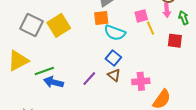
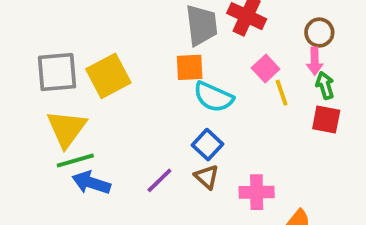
pink square: (141, 16) -> (266, 69), turned -32
green arrow: (184, 18) -> (325, 85), moved
gray square: (32, 25) -> (57, 72), turned -35
yellow triangle: (18, 61) -> (67, 129), moved, turned -30

